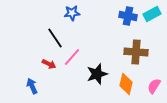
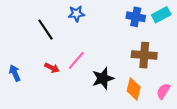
black line: (55, 38) -> (46, 30), moved
blue arrow: (32, 86) -> (15, 73), moved

